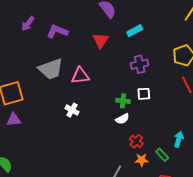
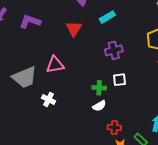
gray trapezoid: (51, 69) -> (25, 77), moved
red cross: (136, 141) -> (114, 127), turned -32

